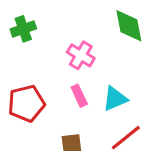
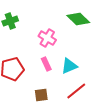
green diamond: (129, 26) -> (78, 19), turned -35

